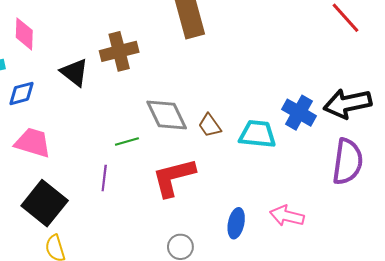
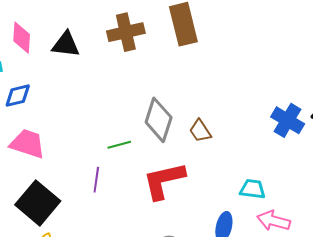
brown cross: (119, 51) -> (126, 32), moved
black triangle: (74, 72) -> (66, 44), moved, turned -32
gray diamond: (167, 115) -> (159, 120), turned 42
cyan trapezoid: (258, 134) -> (253, 189), moved, size x0.7

